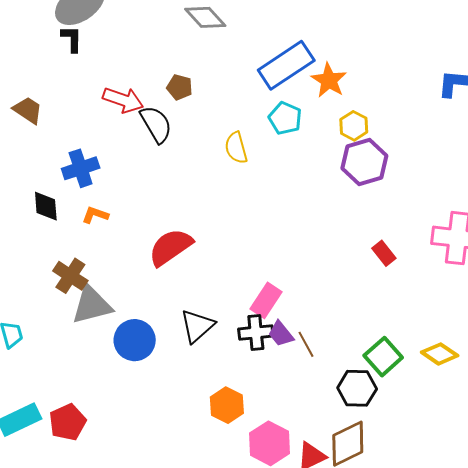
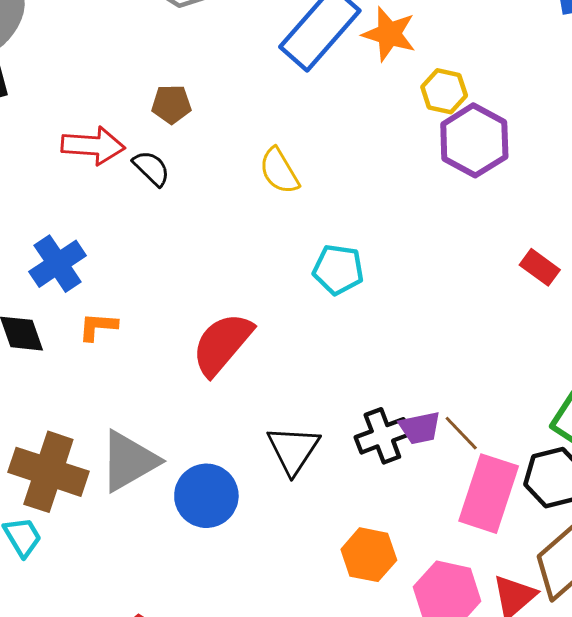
cyan pentagon: (285, 118) -> (338, 270), moved
black semicircle: (156, 124) -> (151, 168), size x0.7
brown cross: (70, 276) -> (48, 472), moved, size x1.4
pink rectangle: (266, 300) -> (489, 494), moved, size x1.4
purple trapezoid: (281, 334) -> (420, 428), turned -48

